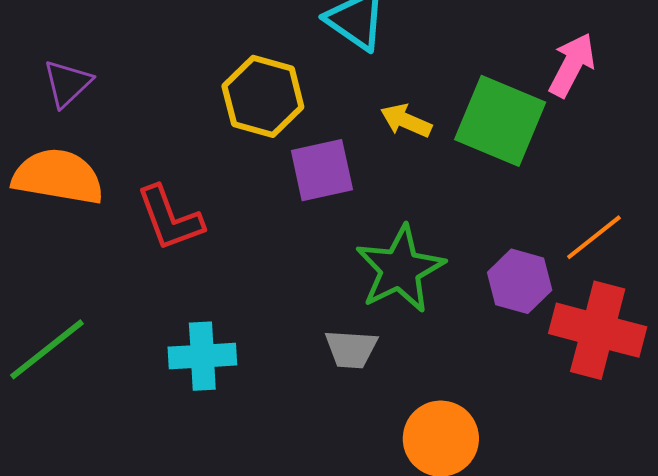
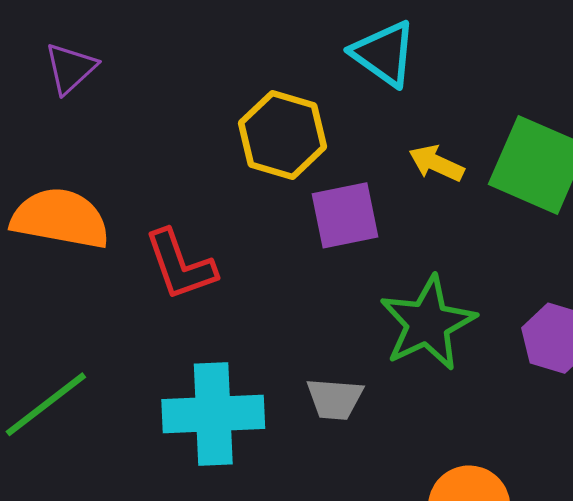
purple triangle: (67, 83) -> (70, 68), moved
gray trapezoid: (351, 349) -> (335, 399), moved
cyan cross: (202, 356) -> (213, 414), size x1.4

